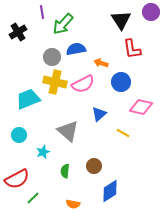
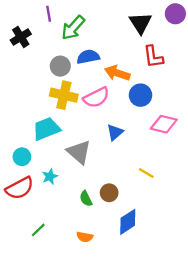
orange arrow: (101, 63) -> (117, 73), size x1.5
cyan trapezoid: (28, 99) -> (46, 129), moved
yellow line: (123, 133) -> (146, 173), moved
green semicircle: (65, 171) -> (86, 199), moved, turned -32
red semicircle: (17, 179) -> (20, 188), moved

